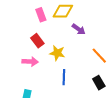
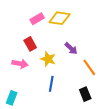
pink rectangle: (41, 15) -> (37, 19), turned 72
purple arrow: (79, 29) -> (71, 48), moved

